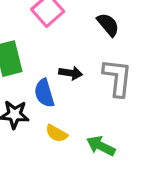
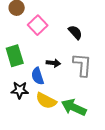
yellow semicircle: (57, 133) -> (46, 101), size x1.5
green arrow: (101, 146) -> (74, 107), size x1.4

